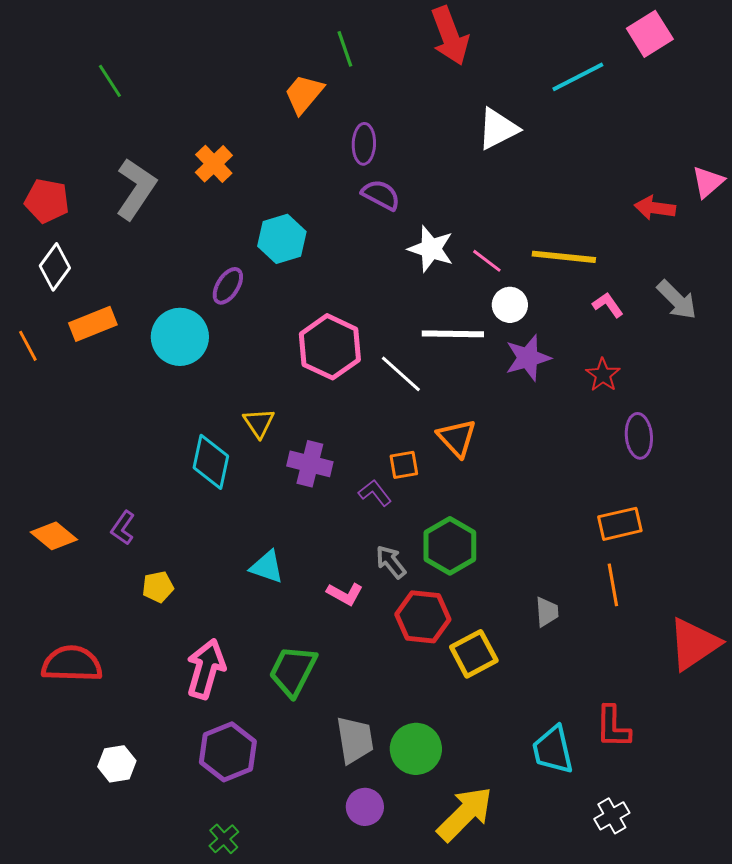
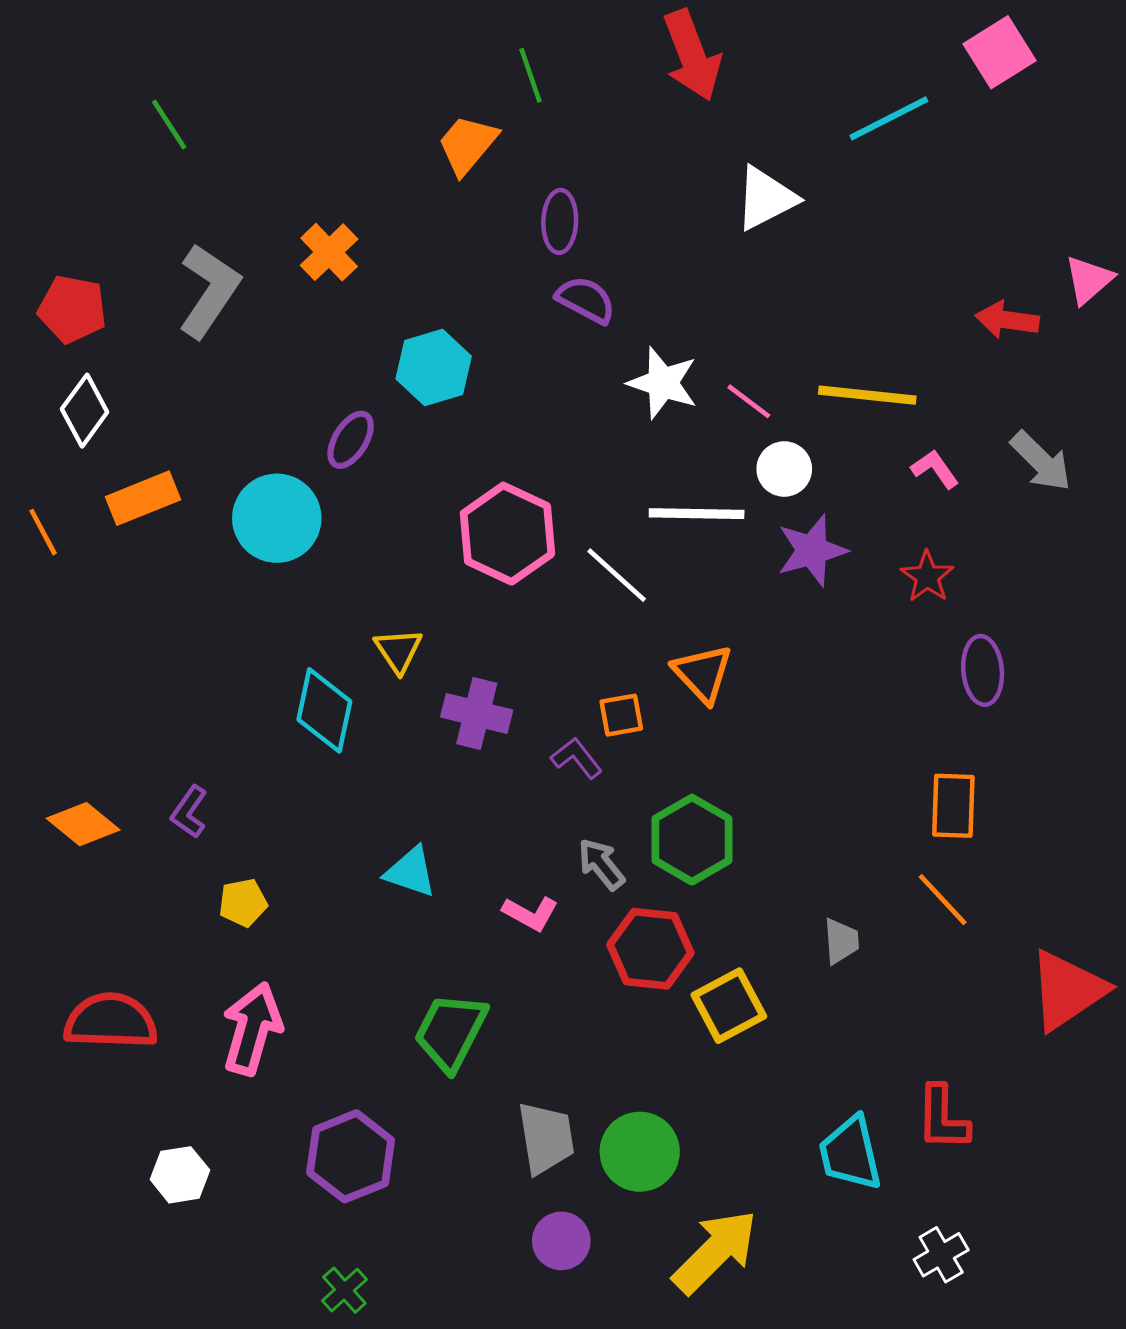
orange rectangle: (620, 524) -> (953, 806), turned -75
orange line: (613, 585) -> (943, 900), turned -33
pink arrow: (206, 669) -> (252, 1029), moved

